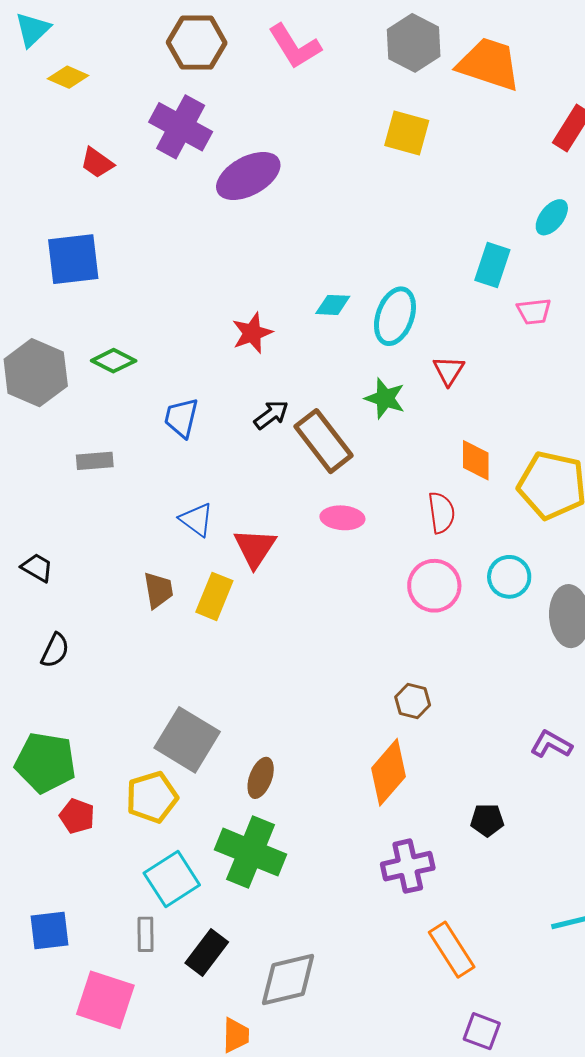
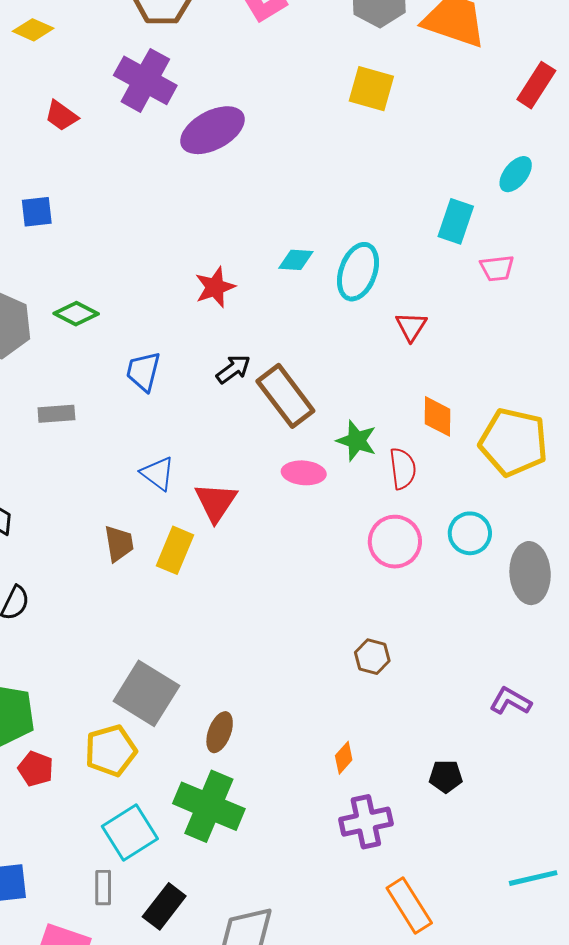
blue square: (73, 259) -> (37, 212), size x0.6
green star: (385, 398) -> (357, 441), moved
orange diamond: (389, 772) -> (344, 758), moved, size x0.5

